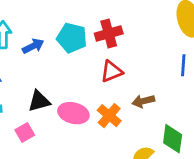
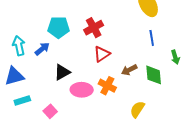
cyan pentagon: (72, 38) -> (59, 27), moved
black triangle: (39, 101) -> (62, 72), moved
green diamond: (173, 139) -> (154, 75), moved

